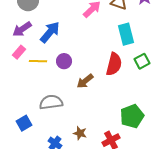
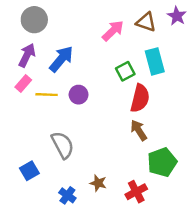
purple arrow: (22, 29) -> (27, 55), turned 150
green square: (142, 61) -> (125, 71), moved
brown arrow: (85, 81) -> (139, 130), moved, turned 96
gray semicircle: (51, 102) -> (63, 145), turned 70

